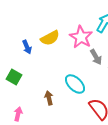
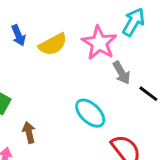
blue arrow: (27, 47) -> (18, 35), moved
brown arrow: (49, 98) -> (29, 133), moved

